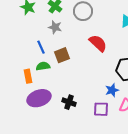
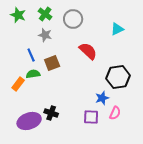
orange rectangle: (28, 76) -> (18, 84), turned 48
purple ellipse: (39, 98) -> (29, 121), moved
black cross: (69, 102) -> (51, 113), moved

